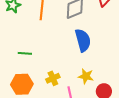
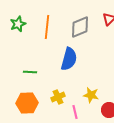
blue semicircle: (83, 40) -> (69, 59), moved, turned 30

